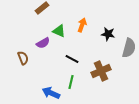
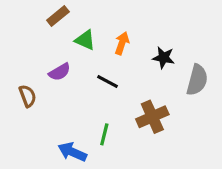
green triangle: (59, 31) -> (85, 40), moved
black line: (72, 59) -> (108, 82), moved

